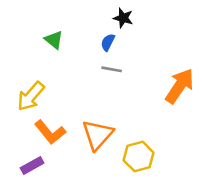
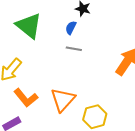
green triangle: (54, 40) -> (29, 26), size x1.8

